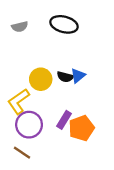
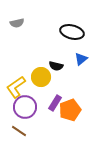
black ellipse: (64, 24) -> (72, 32), moved
blue triangle: (78, 76) -> (81, 59), moved
yellow circle: (41, 79) -> (41, 77), moved

